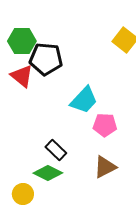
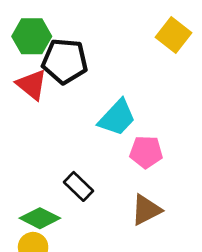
green diamond: (48, 173) -> (40, 218), moved

